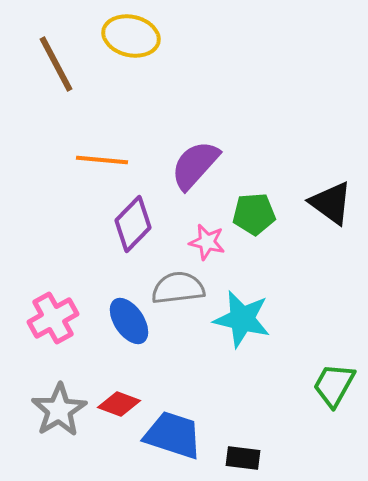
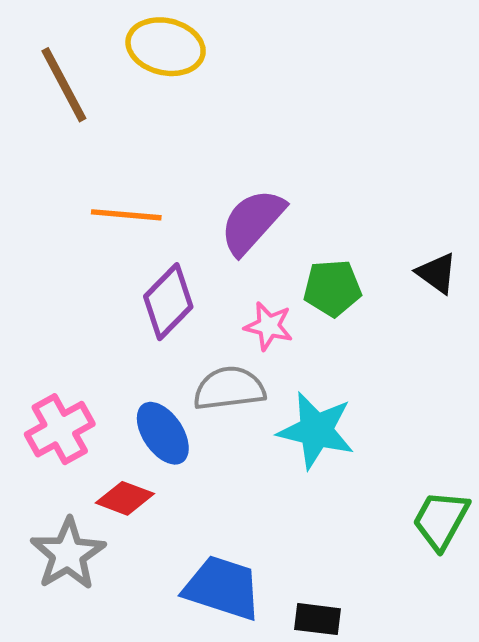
black triangle: (331, 203) -> (437, 273), size x0.7
red diamond: (119, 404) -> (125, 498), moved

